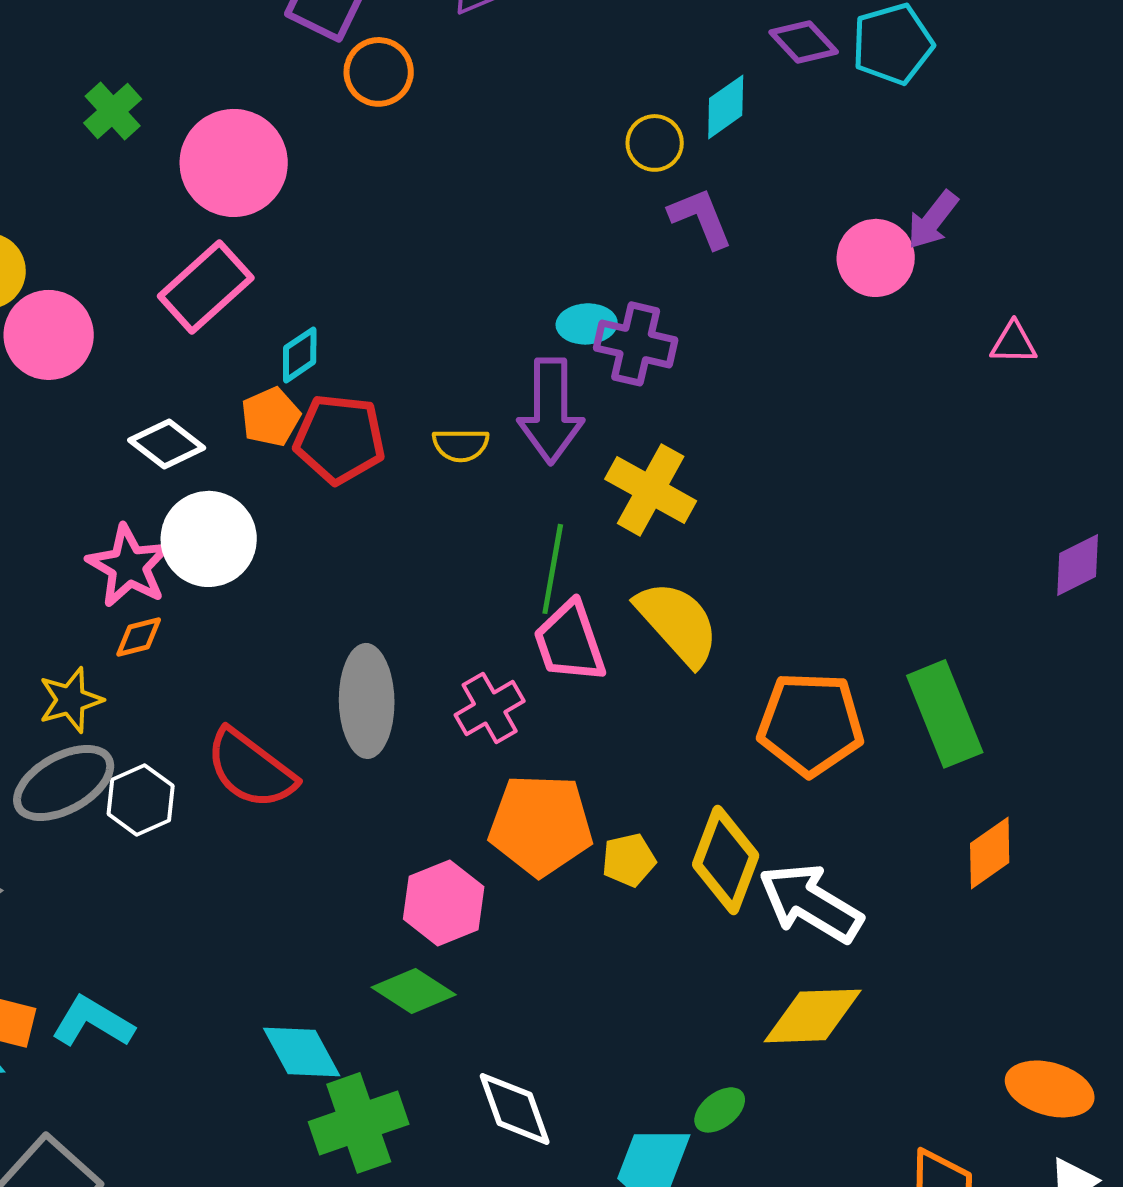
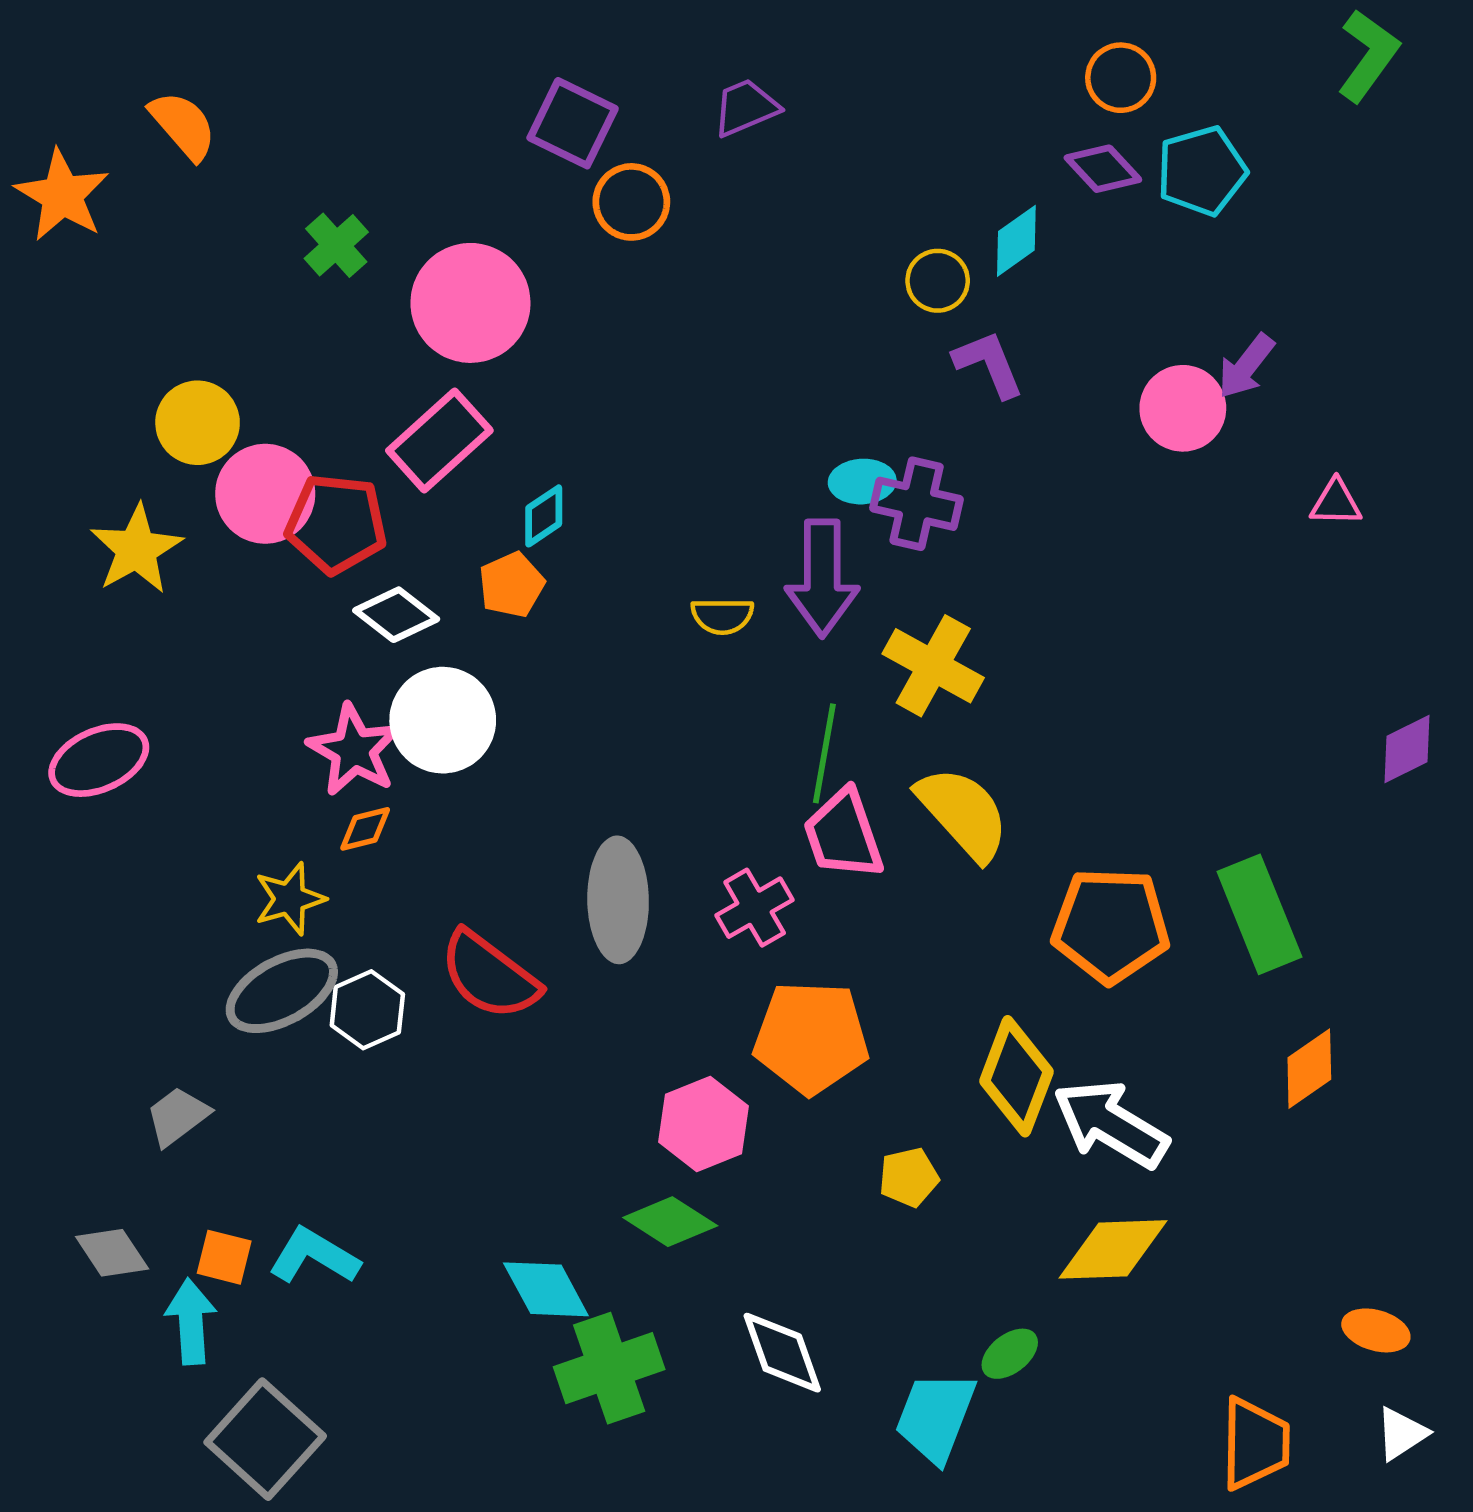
red pentagon: (340, 439) -> (336, 524), moved
yellow pentagon: (629, 860) -> (909, 1177), moved
orange ellipse: (1050, 1089) -> (1376, 1330), size x0.7

